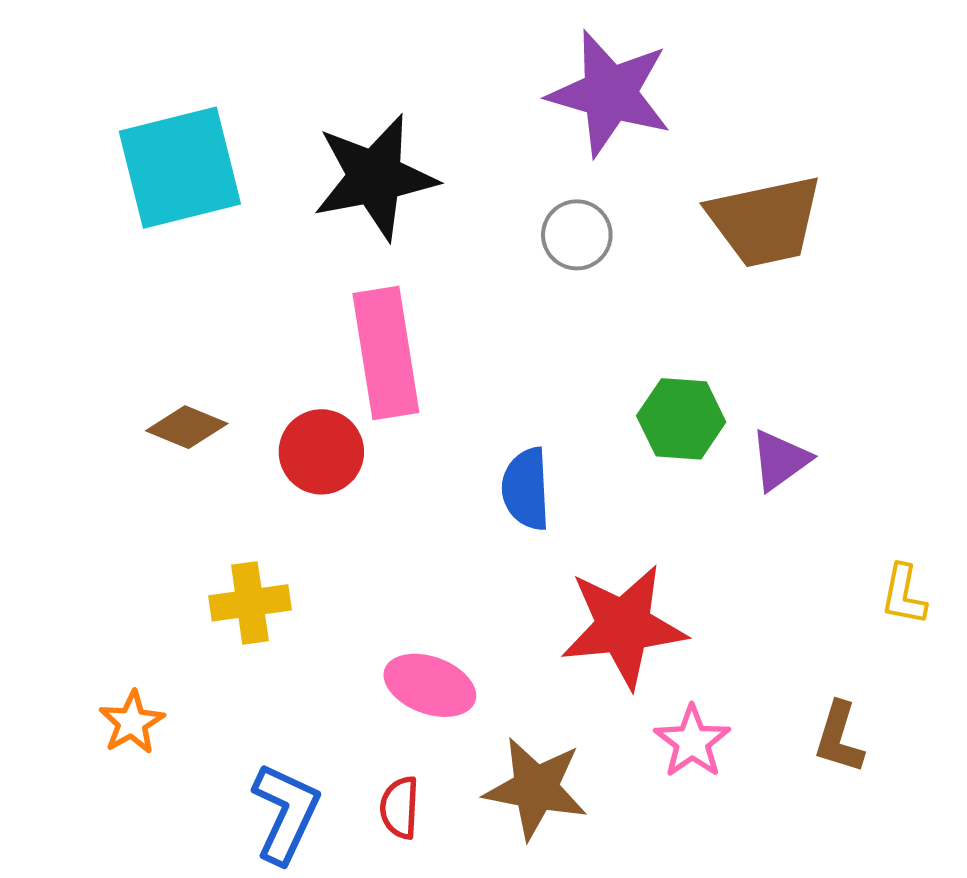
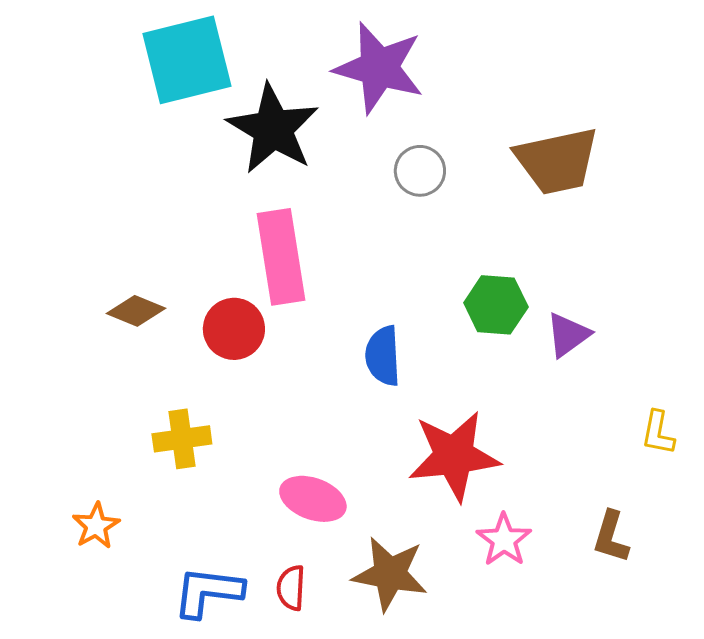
purple star: (610, 93) -> (379, 68), moved
cyan square: (180, 168) -> (187, 60), moved
black star: (375, 177) -> (273, 129), turned -30
blue L-shape: (286, 813) -> (208, 592), turned -108

